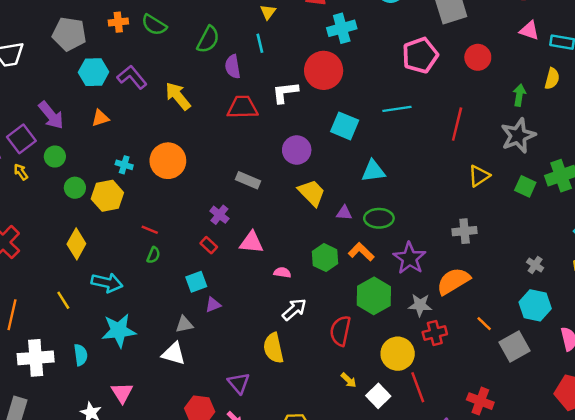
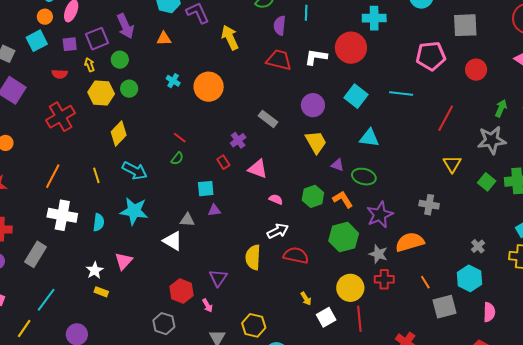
yellow triangle: (479, 176) -> (452, 164), turned -42
yellow hexagon: (107, 196) -> (101, 93), moved
red semicircle: (340, 331) -> (296, 255), moved, turned 75

